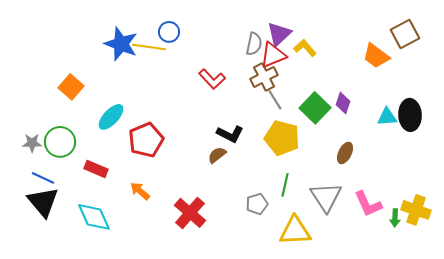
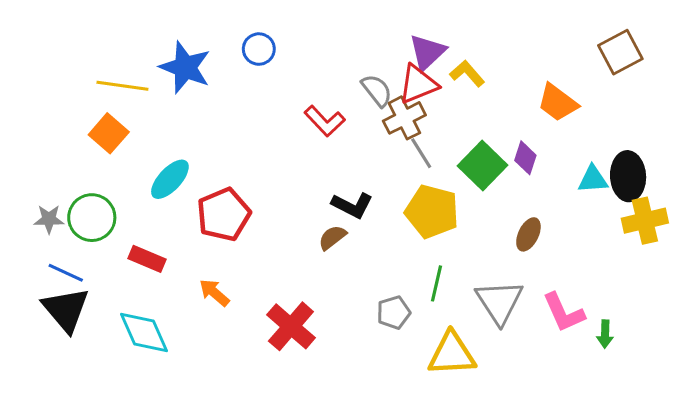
gray semicircle: (254, 44) -> (377, 90), moved, turned -50
yellow line: (149, 47) -> (122, 86), moved
orange trapezoid: (376, 56) -> (558, 103), moved
yellow cross: (416, 210) -> (645, 221), moved, turned -32

